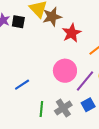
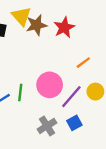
red star: (72, 33) -> (64, 27), moved
green line: (41, 109) -> (20, 93), moved

